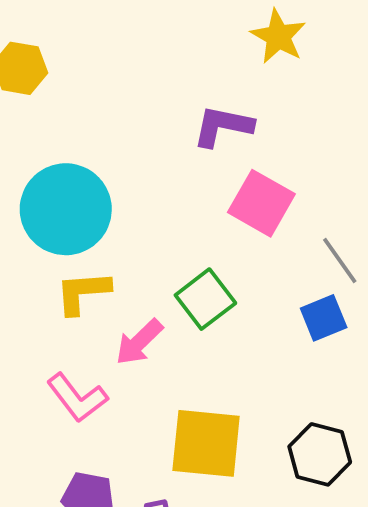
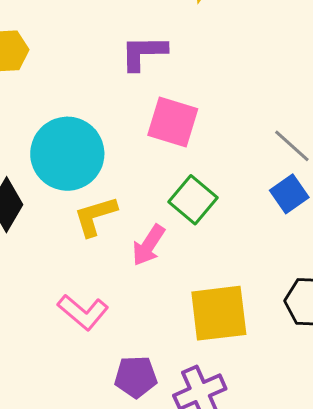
purple L-shape: (223, 126) -> (144, 53), moved
pink square: (261, 203) -> (173, 122), moved
pink L-shape: (77, 398) -> (83, 312), moved

